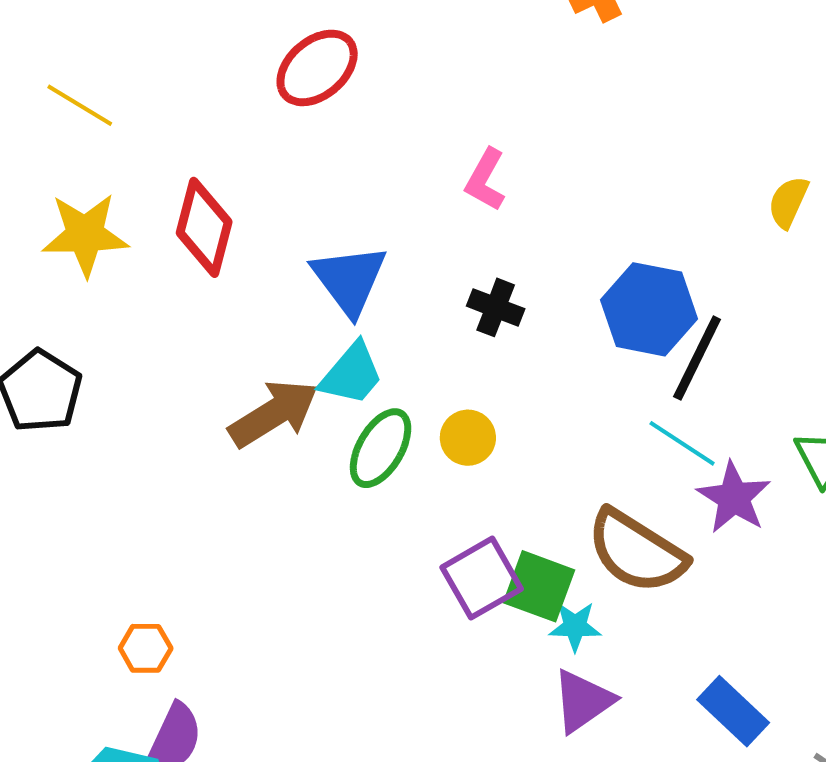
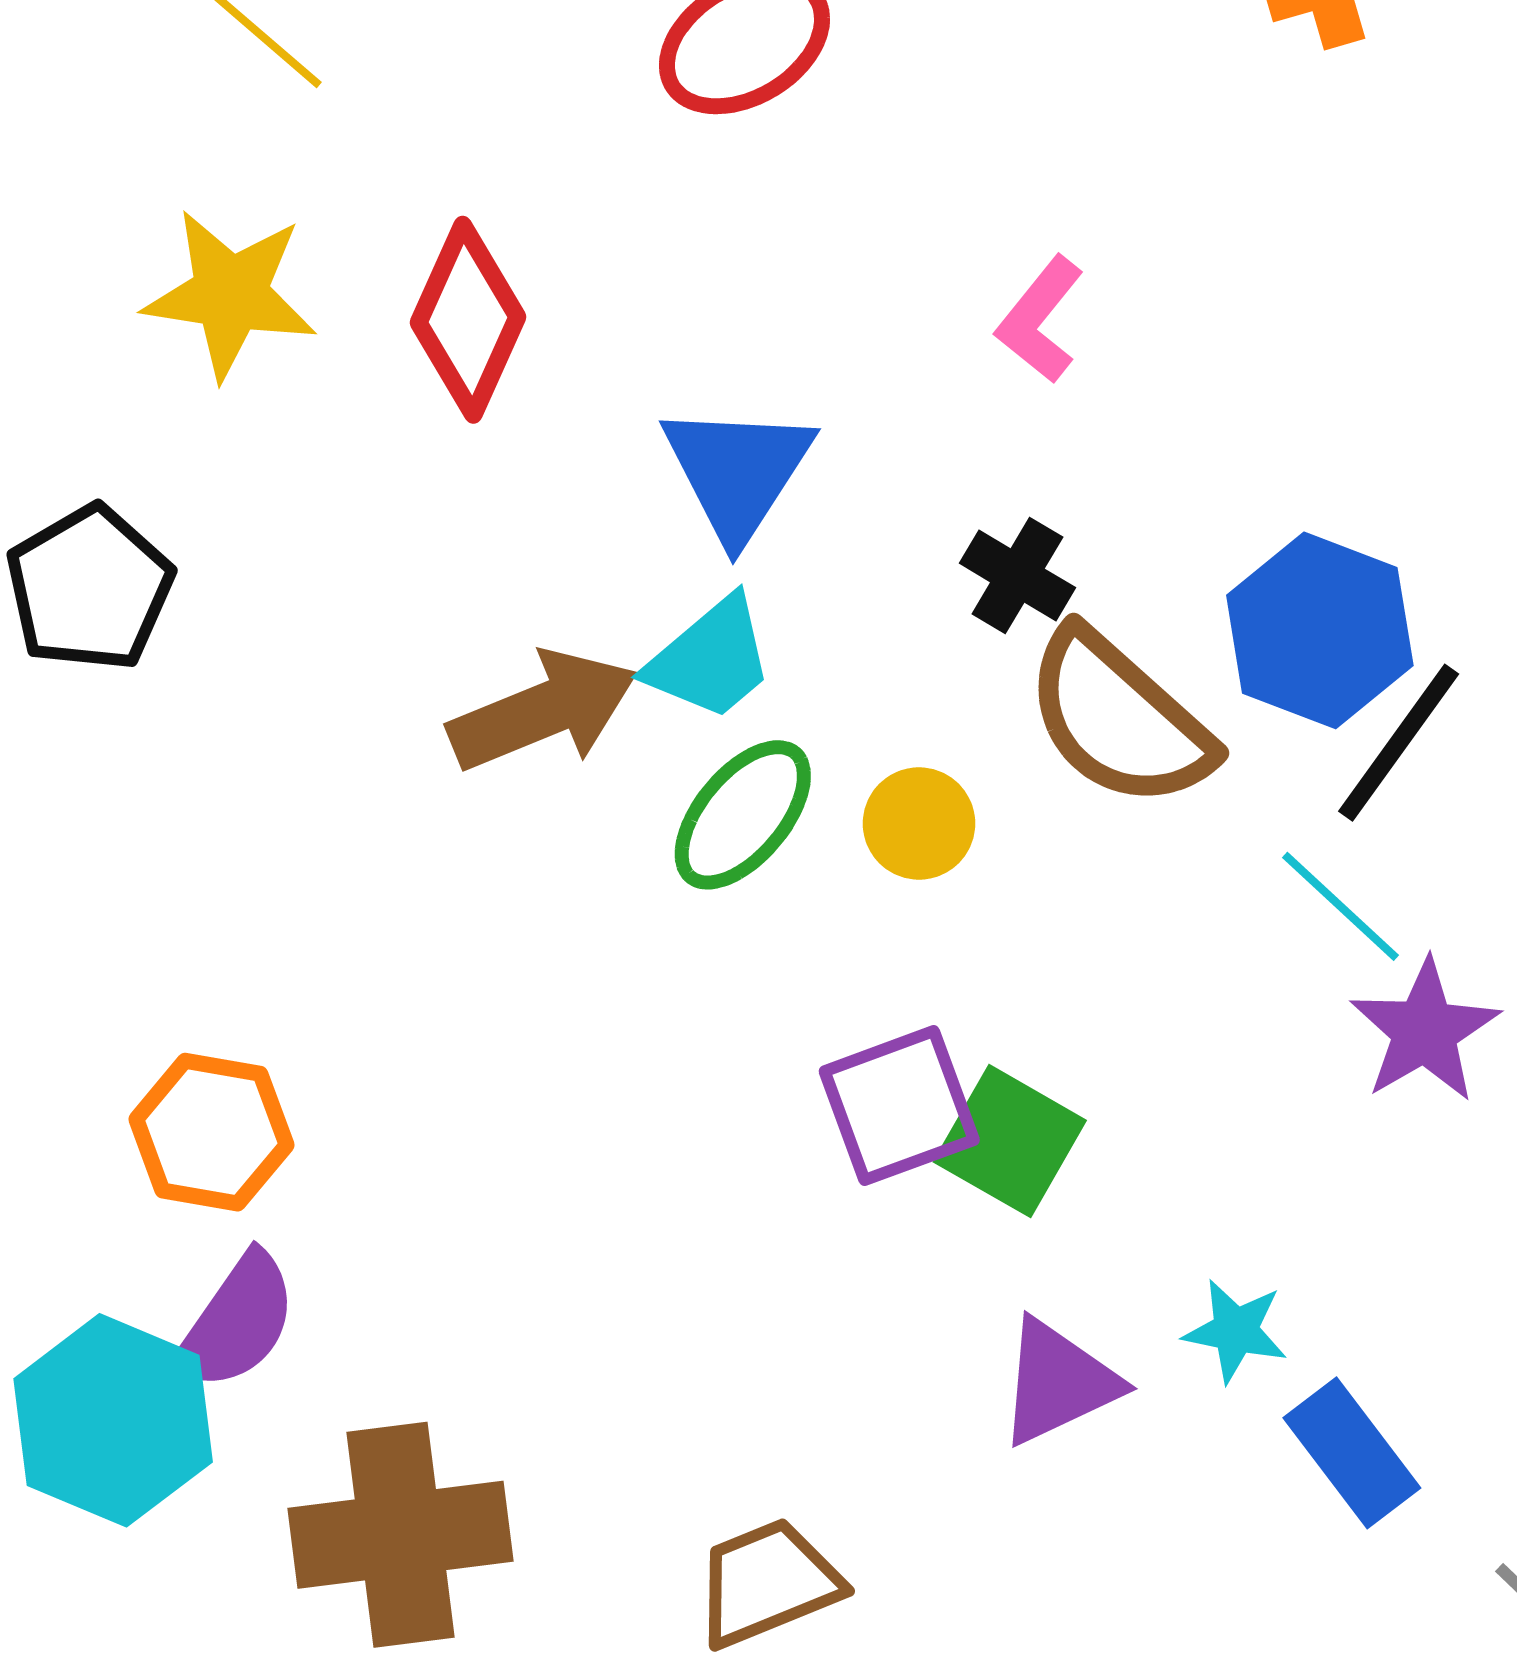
brown semicircle: (637, 552) -> (1119, 719), moved
cyan star: (575, 626) -> (1235, 1331), moved
orange hexagon: (146, 648) -> (211, 1132), size x1.5

